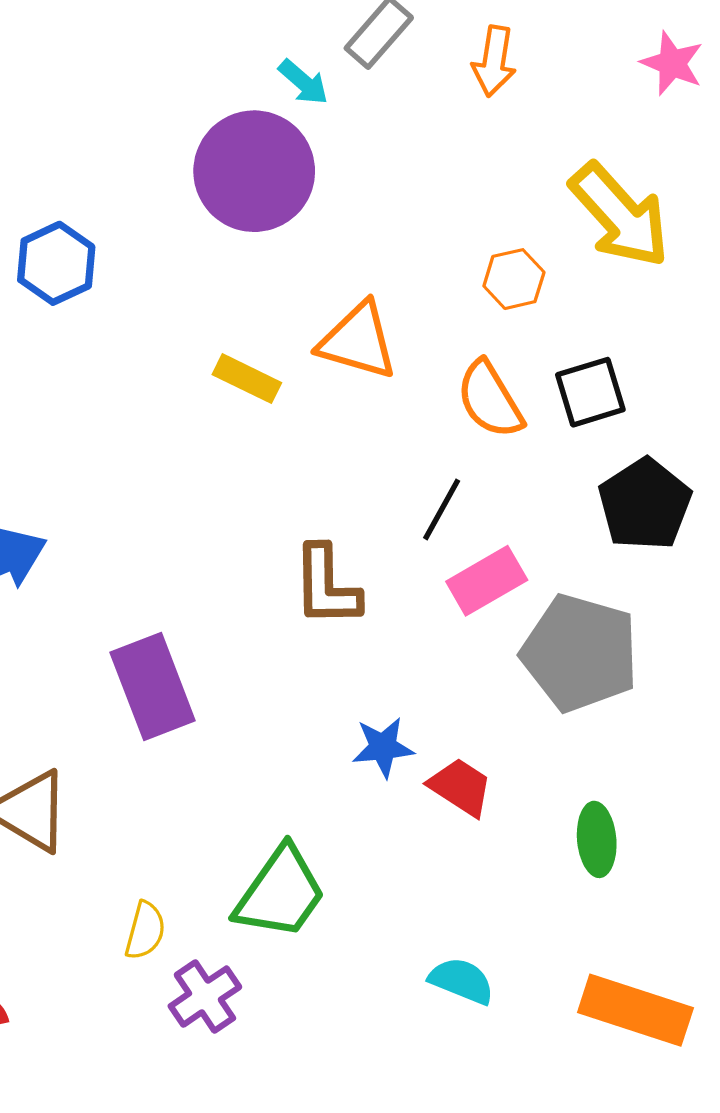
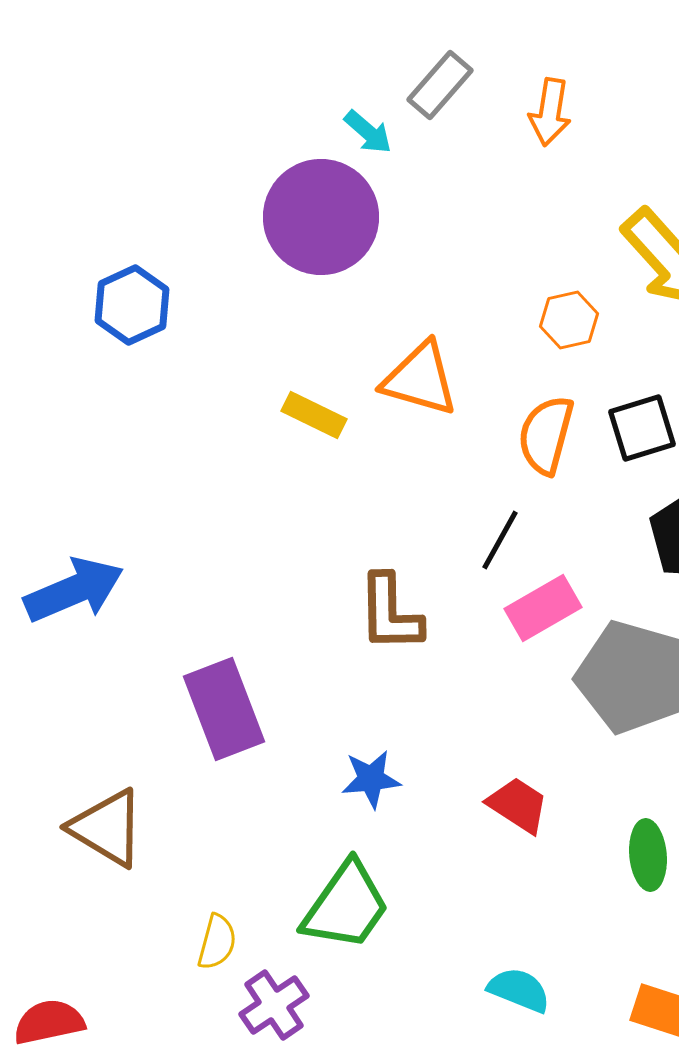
orange semicircle: (490, 400) -> (546, 435), turned 46
blue star: (383, 747) -> (371, 779), moved

